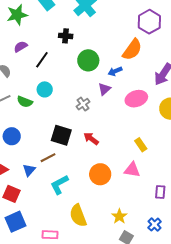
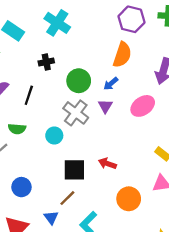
cyan circle: (45, 89) -> (54, 136), moved
green semicircle: (25, 102) -> (17, 129), moved
gray cross: (83, 104) -> (76, 113), moved, size x1.6

